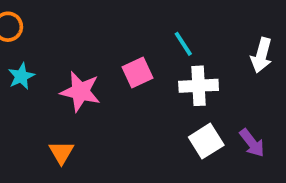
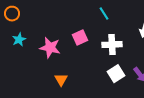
cyan line: (183, 44) -> (104, 14), moved
orange triangle: (61, 152) -> (61, 80), moved

